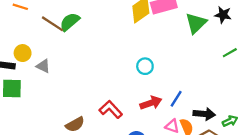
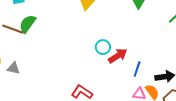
red arrow: (151, 103) -> (118, 56), moved

